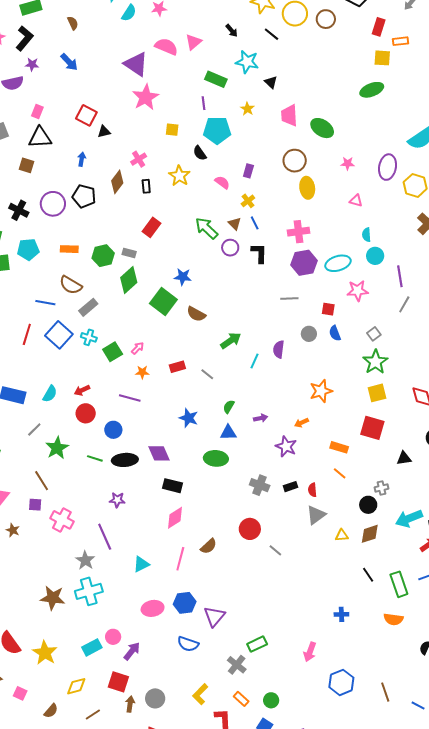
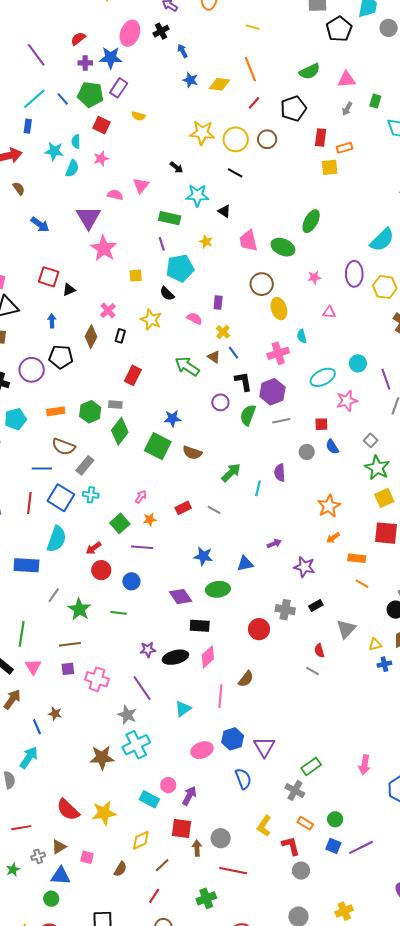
black line: (272, 34) -> (235, 173), moved
pink semicircle: (166, 47) -> (115, 195), size x0.7
blue arrow: (69, 62) -> (40, 224), moved
purple triangle: (136, 64) -> (88, 217), turned 36
green ellipse: (372, 90) -> (311, 221), moved, turned -30
black rectangle: (146, 186) -> (120, 336), turned 32
cyan semicircle: (366, 235) -> (302, 336), moved
purple circle: (230, 248) -> (220, 402), moved
purple hexagon: (304, 263) -> (272, 392), moved
green square: (113, 352) -> (120, 523), moved
cyan semicircle: (50, 394) -> (57, 539), moved, size x1.5
green semicircle: (229, 407) -> (248, 415), moved, size x1.5
orange arrow: (301, 423) -> (333, 538), moved
green ellipse: (216, 458) -> (218, 589), moved
black ellipse: (125, 460) -> (175, 657), moved
brown line: (42, 481) -> (70, 644), turned -55
red semicircle: (312, 490) -> (319, 651), moved
red circle: (250, 529) -> (259, 629), moved
brown star: (13, 530) -> (55, 714), moved
blue cross: (341, 614) -> (384, 664), moved
blue semicircle: (188, 644) -> (243, 779), turned -120
cyan rectangle: (92, 647) -> (149, 799), turned 66
yellow star: (45, 653) -> (104, 813), turned -30

